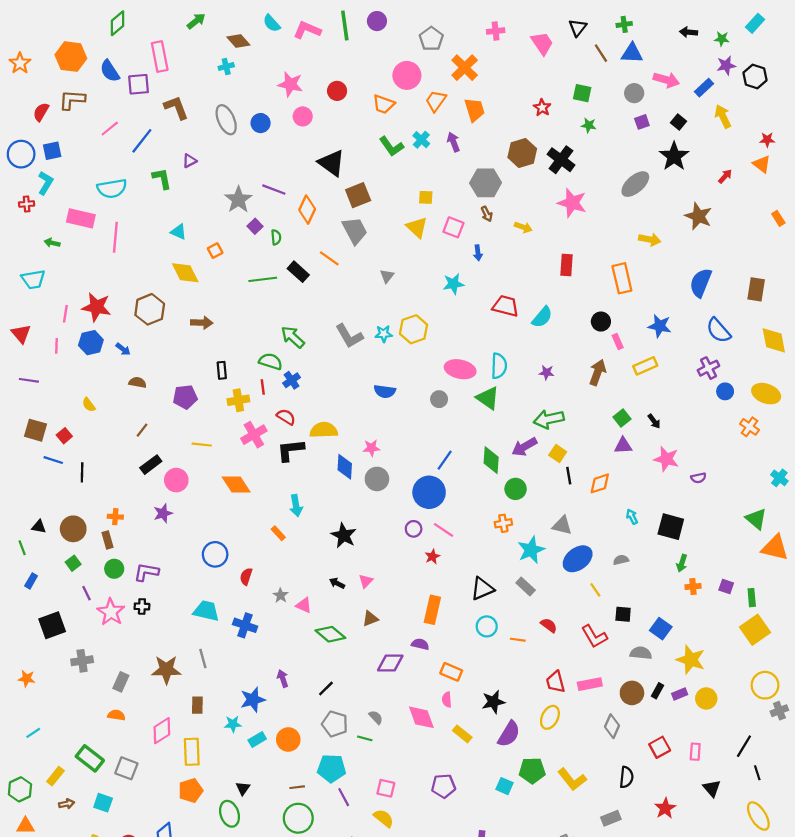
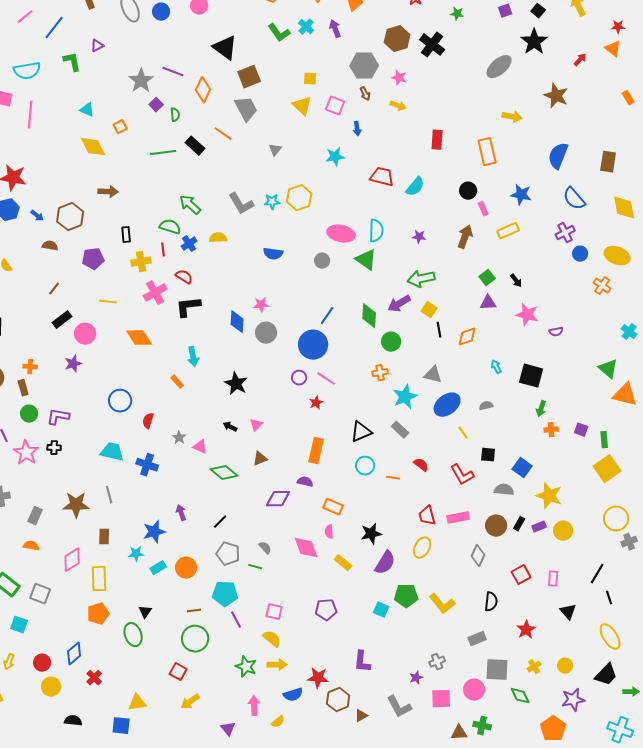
pink star: (572, 203) -> (399, 78), moved, size x0.6
brown hexagon: (150, 309) -> (70, 217), moved
yellow semicircle: (324, 430) -> (218, 238), moved, size x0.7

